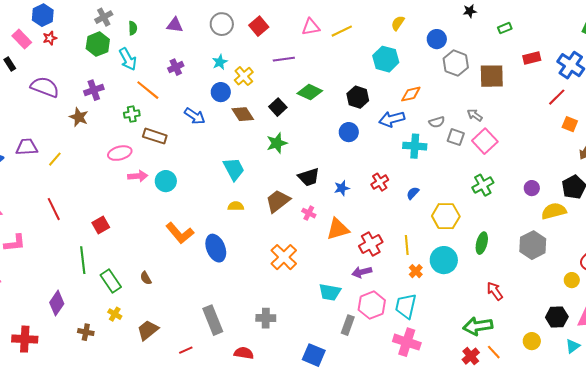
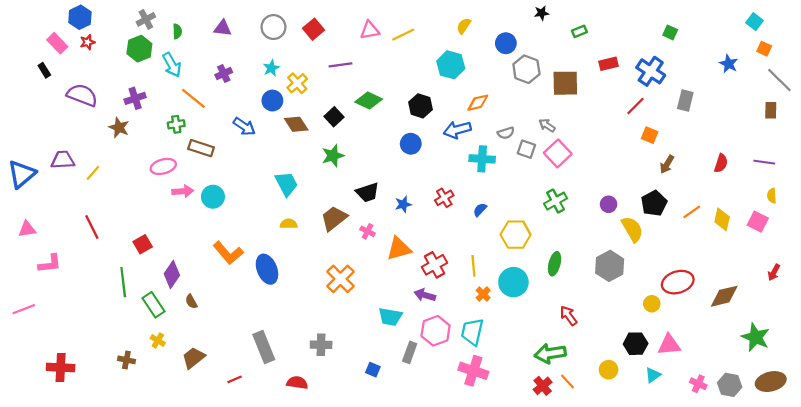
yellow semicircle: (554, 211) -> (632, 229), turned 75
purple arrow: (362, 272) -> (425, 295), turned 30
purple diamond: (57, 303) -> (172, 275), moved
blue square: (314, 355) -> (373, 370), moved, size x0.6

